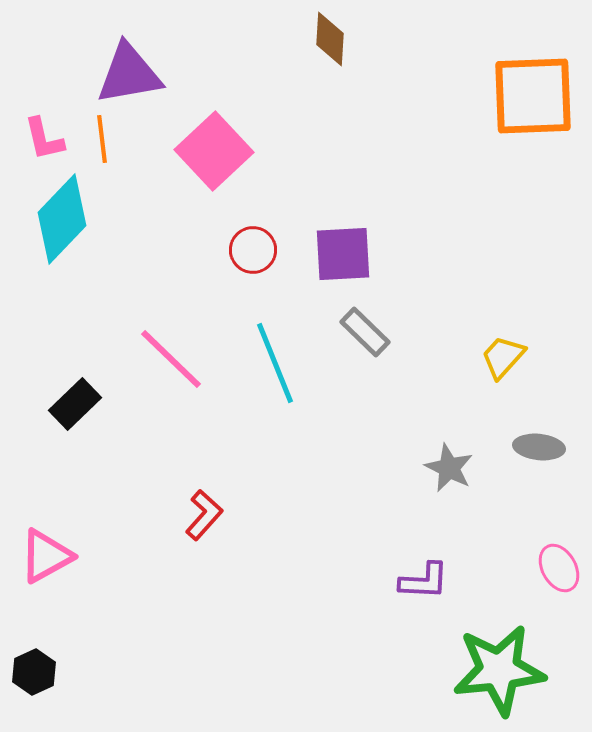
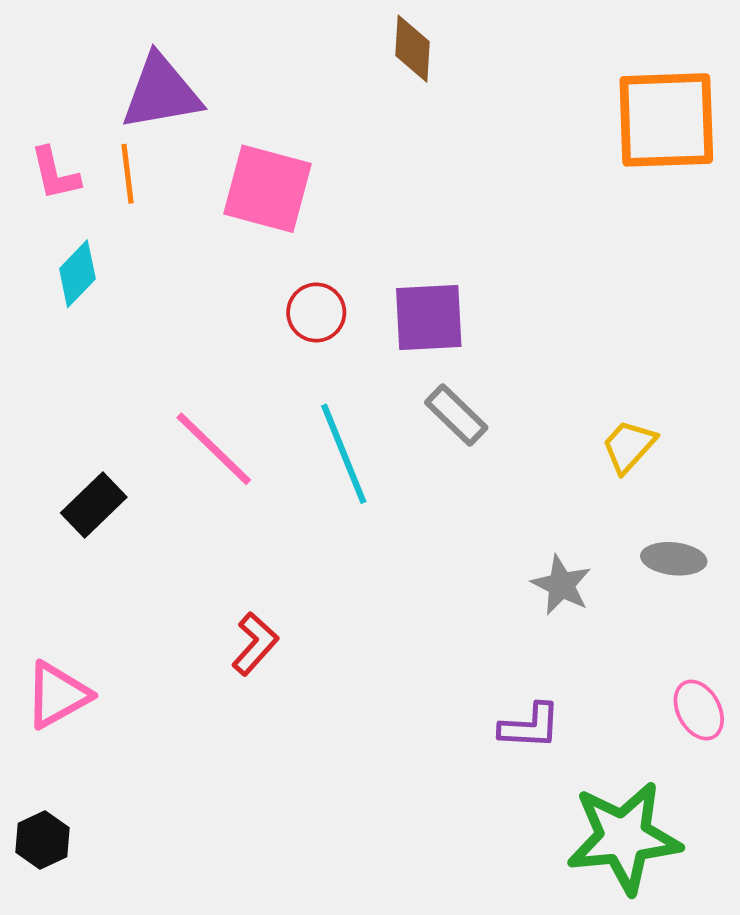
pink square: (214, 151) -> (267, 189), turned -32
cyan diamond: (62, 219) -> (77, 274), size x0.6

